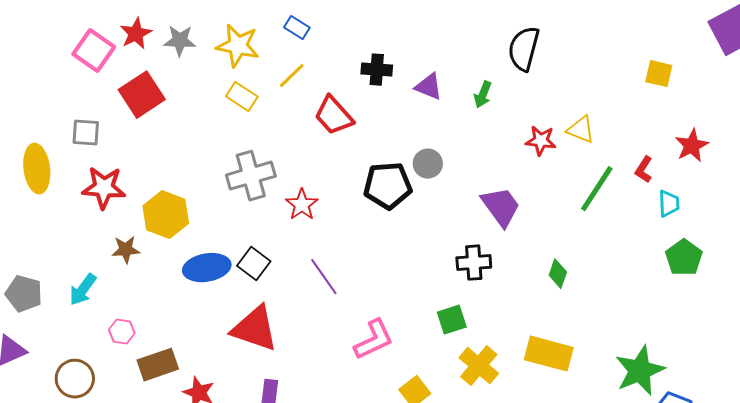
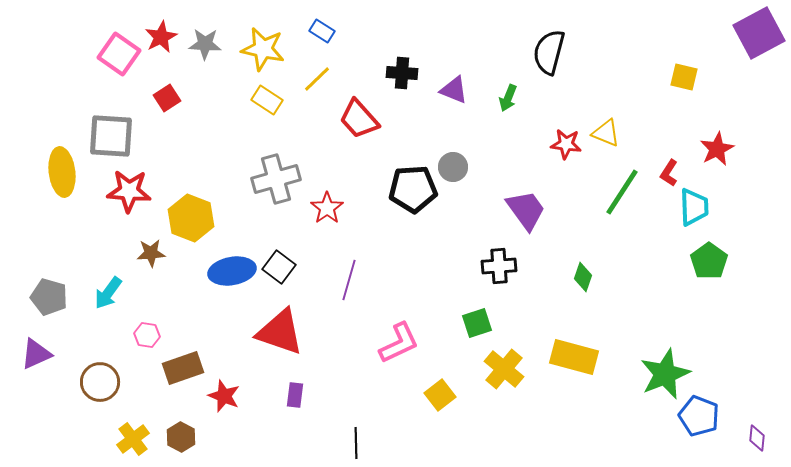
red square: (142, 95) -> (167, 98), size x0.6
gray square: (86, 133) -> (111, 136), size x1.6
cyan trapezoid: (669, 204) -> (694, 207), size x1.4
purple line: (324, 277) -> (349, 280), turned 51

